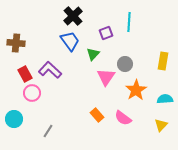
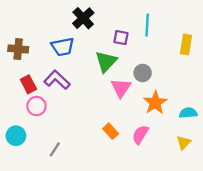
purple square: (106, 33) -> (121, 38), turned 32
blue trapezoid: (70, 41) -> (63, 47), moved, turned 115
green triangle: (93, 54) -> (106, 62), size x1.5
yellow rectangle: (163, 61) -> (186, 44), moved
pink semicircle: (123, 118) -> (140, 135), turned 84

